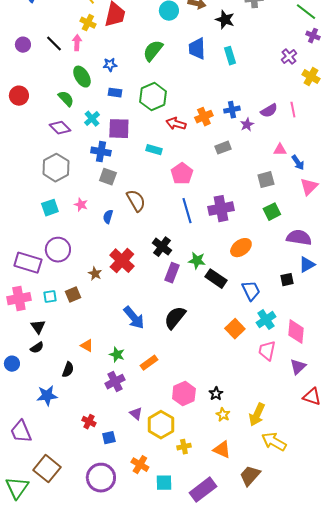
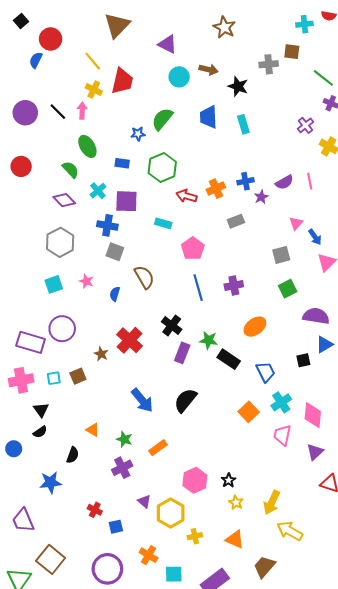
purple circle: (23, 45) -> (25, 113), size x1.5
blue star: (110, 65) -> (138, 134), moved
pink triangle: (280, 150) -> (296, 223), turned -48
purple cross: (221, 209) -> (234, 285), size x0.7

